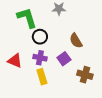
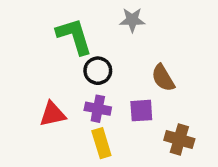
purple square: (64, 59) -> (141, 111), turned 32
red triangle: (15, 61) -> (53, 114), turned -35

